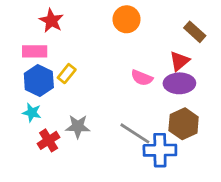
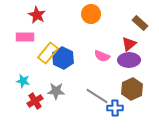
yellow rectangle: (67, 74) -> (48, 53), size x1.5
blue hexagon: (39, 81) -> (63, 58), moved
blue cross: (160, 150) -> (115, 108), size x0.7

